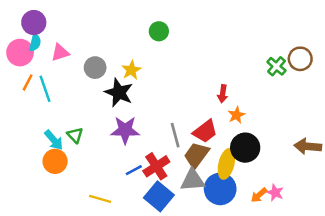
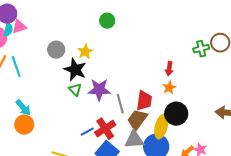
pink triangle: (60, 53) -> (19, 27), moved
green cross: (276, 66) -> (201, 49), turned 35
red arrow: (223, 94) -> (169, 69), moved
purple star: (125, 130) -> (99, 90), moved
red trapezoid: (205, 131) -> (144, 101), turned -45
green triangle: (75, 135) -> (75, 90), moved

